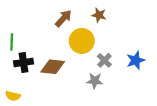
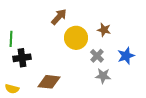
brown star: (99, 15) -> (104, 30), moved
brown diamond: (53, 67) -> (49, 82), moved
gray star: (95, 81) -> (103, 76), moved

